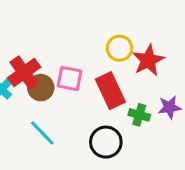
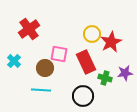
red cross: (24, 72) -> (29, 29), moved
brown circle: (41, 88) -> (45, 68), moved
cyan line: (42, 133) -> (41, 90), turned -42

